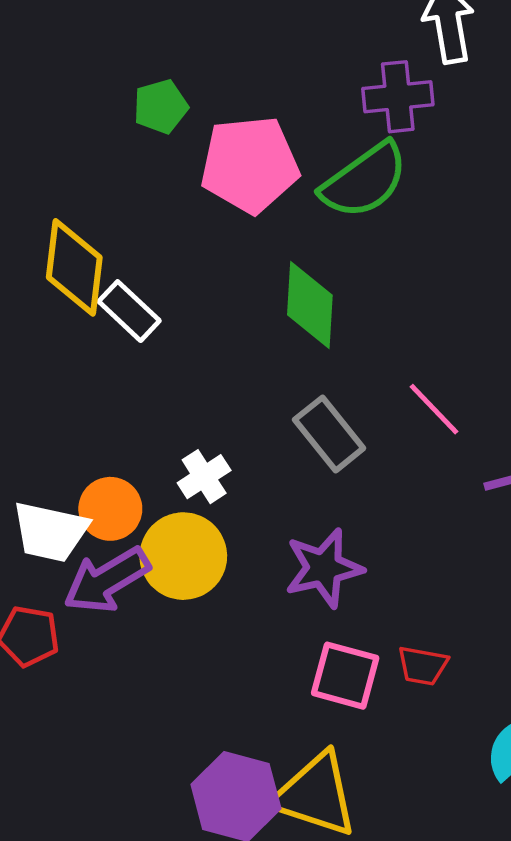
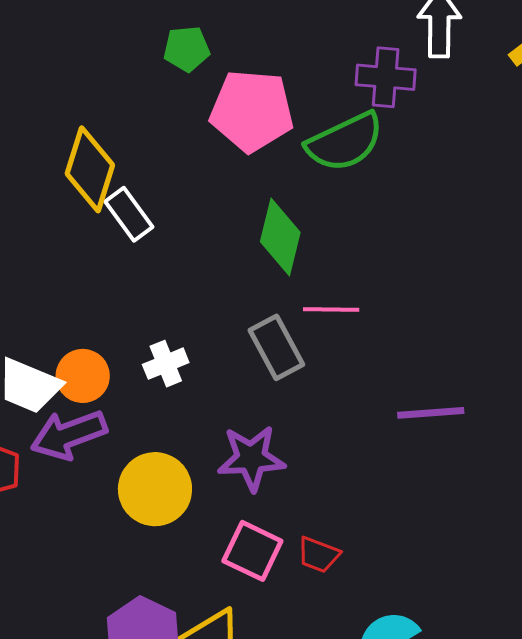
pink line: (434, 409) -> (331, 309), moved, turned -56
yellow circle: (183, 556) -> (155, 489), moved

